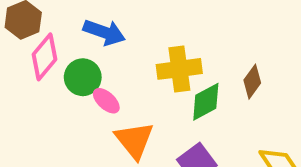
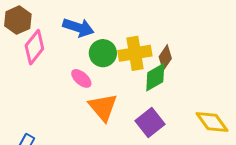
green circle: (83, 77) -> (103, 53), moved
brown diamond: (252, 82) -> (165, 58), moved

